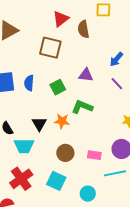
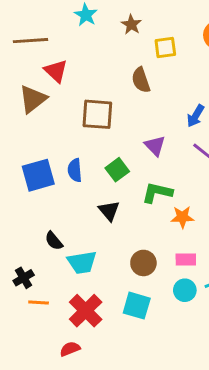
red triangle: (61, 19) -> (56, 71), moved, turned -30
purple triangle: (86, 75) -> (155, 146), turned 49
orange star: (62, 121) -> (182, 217), moved
black triangle: (39, 124) -> (109, 211), moved
cyan circle: (88, 194) -> (185, 290), moved

